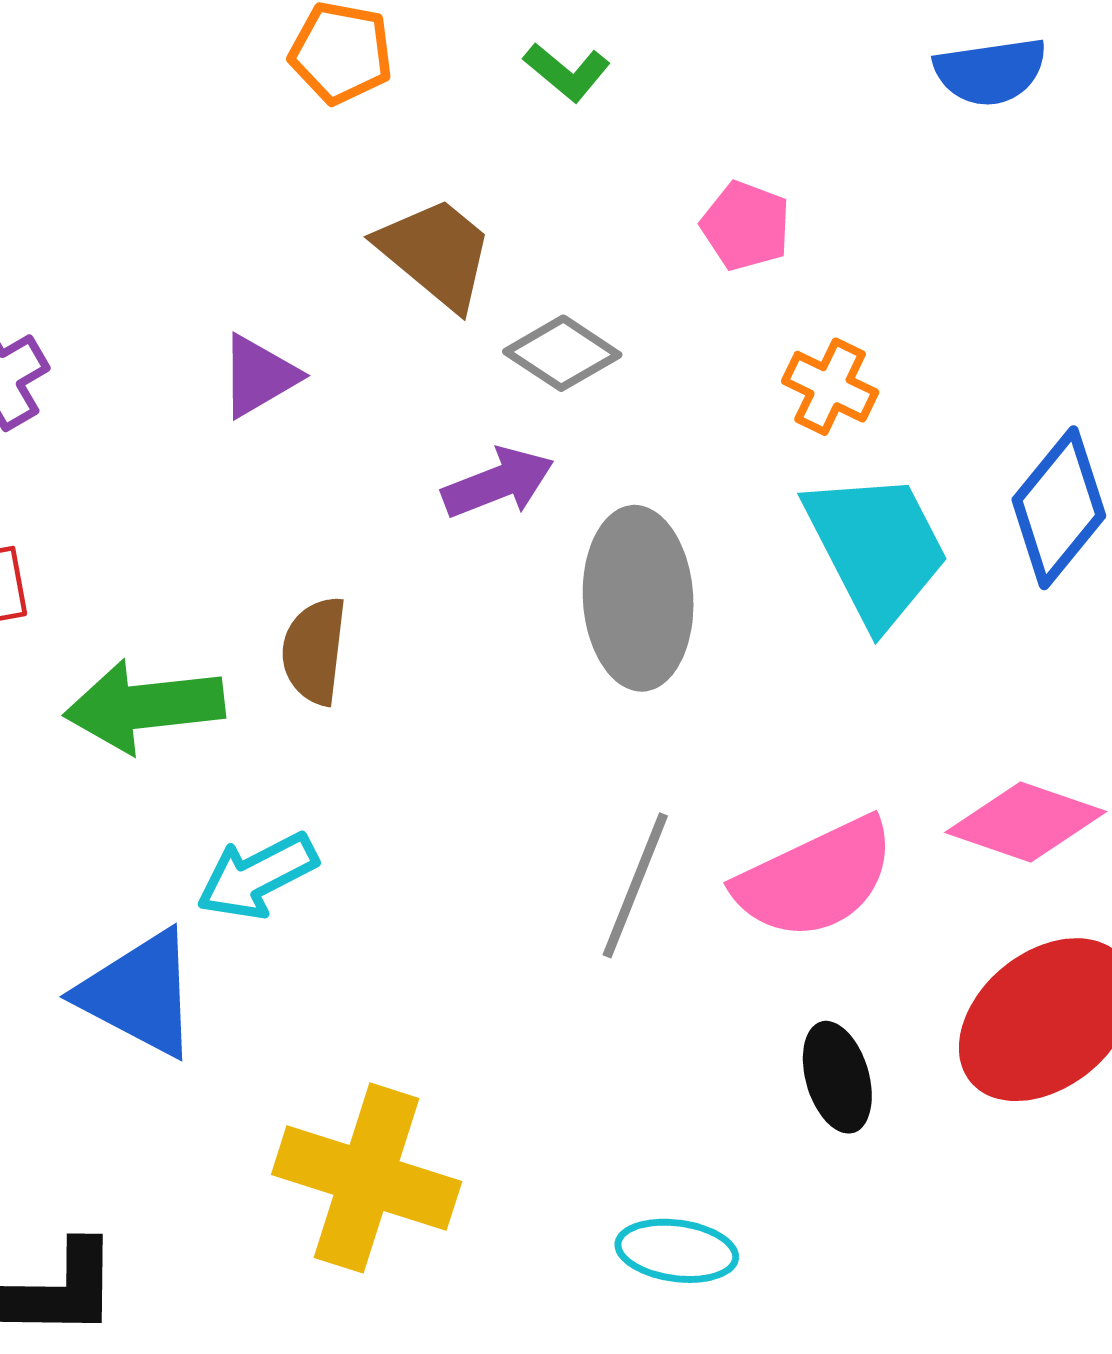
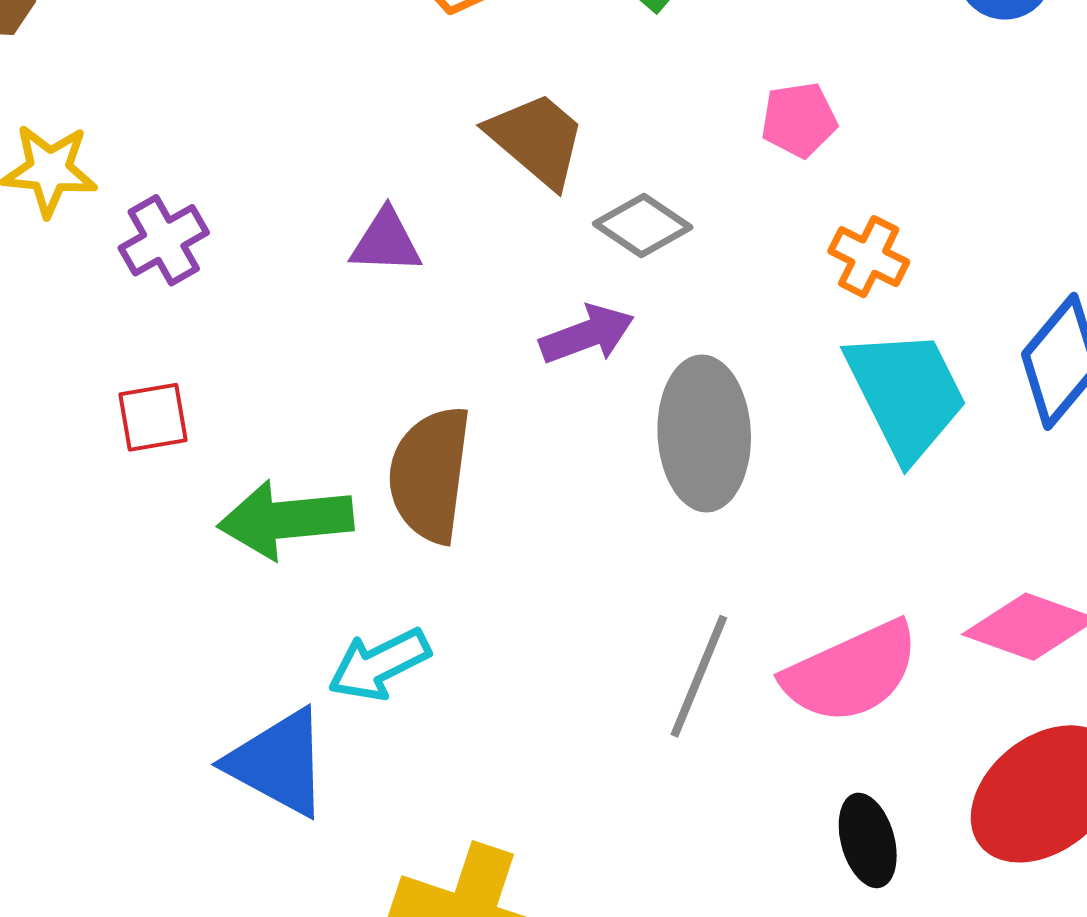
pink pentagon: (746, 226) -> (799, 120), turned -30
purple triangle: (259, 376) -> (386, 242), turned 32
brown semicircle: (314, 651) -> (430, 474), size x1.5

